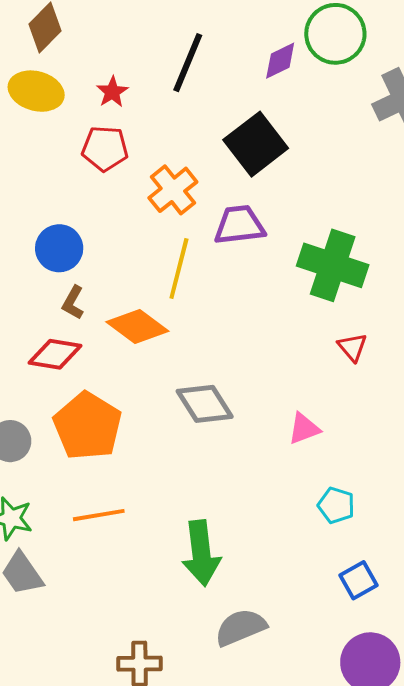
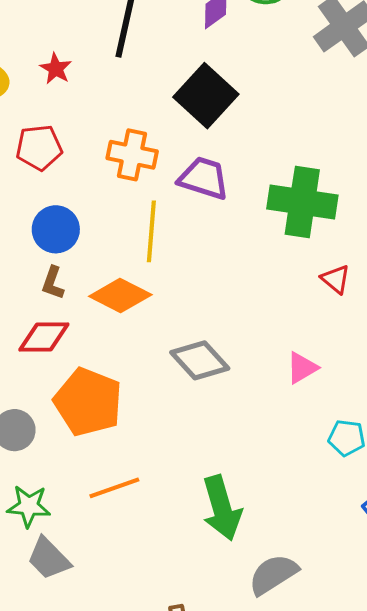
red pentagon: (105, 148) -> (39, 148), moved
orange cross: (173, 190) -> (132, 155), turned -30
purple trapezoid: (239, 225) -> (204, 178), turned 34
blue circle: (59, 248) -> (56, 229), moved

